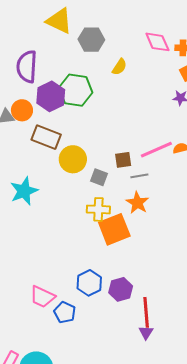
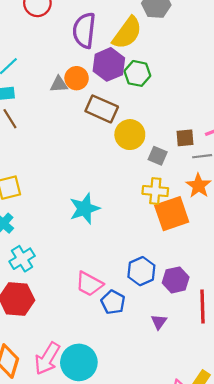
yellow semicircle: (119, 67) -> (127, 33), moved, size x1.8
green hexagon: (76, 90) -> (137, 73), moved, size x0.7
cyan star: (24, 191) -> (85, 209), moved
purple triangle: (146, 332) -> (159, 322), moved

